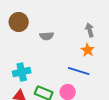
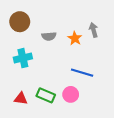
orange star: (88, 50) -> (75, 38), moved
cyan cross: (22, 72) -> (23, 58), moved

